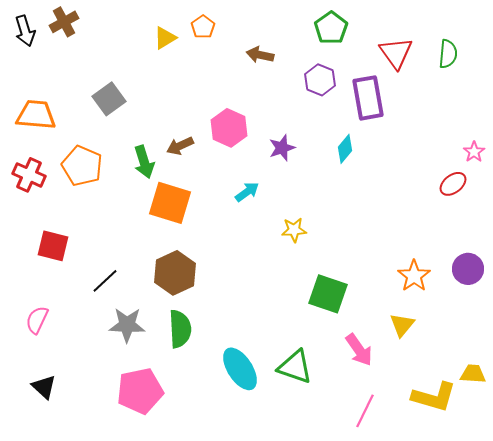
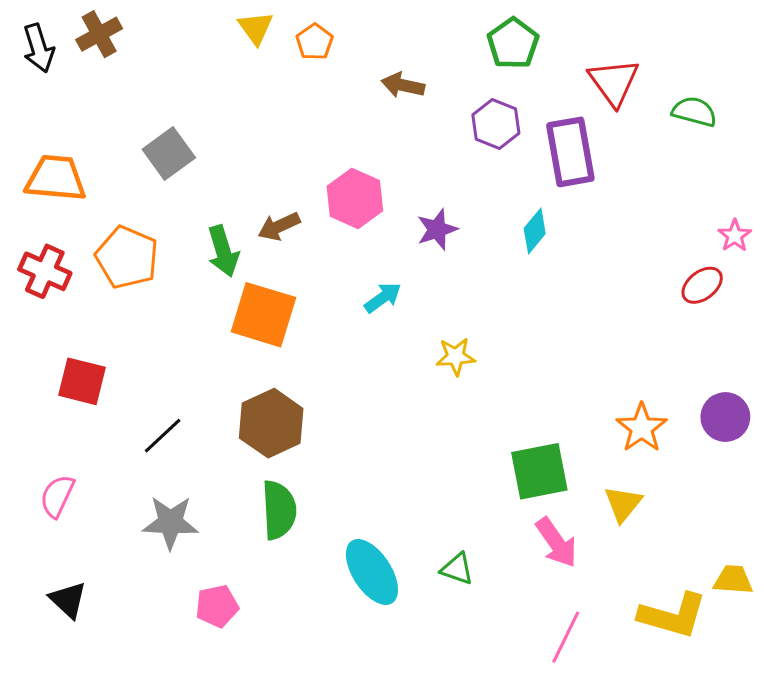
yellow triangle: (165, 38) -> (256, 28), moved, turned -35
green semicircle: (448, 54) -> (694, 112), moved, turned -80
green square: (328, 294) -> (539, 471), moved, turned -30
gray star: (127, 325) -> (170, 522), moved
green triangle: (295, 367) -> (457, 569), size x0.6
pink pentagon: (140, 391) -> (217, 606), size x0.6

